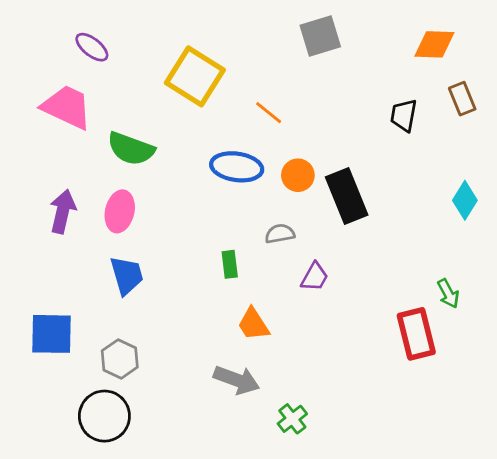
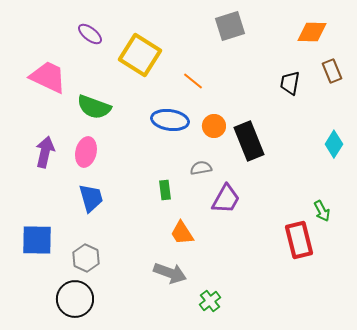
purple ellipse: (92, 47) -> (90, 34), moved
purple trapezoid: (315, 277) -> (226, 199), size x1.4

